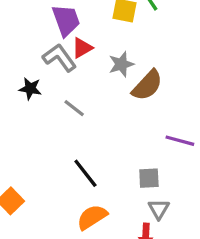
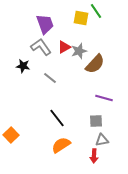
red triangle: (82, 48) -> (64, 47), moved
purple line: (180, 141) -> (104, 98), moved
gray triangle: (159, 209) -> (102, 140), turned 48

